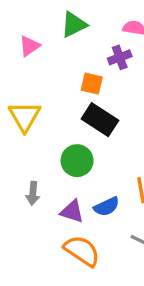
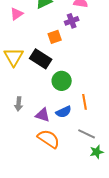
orange square: (92, 84) -> (55, 37), turned -32
black rectangle: (100, 120) -> (41, 59), moved
green circle: (77, 161) -> (62, 81), moved

